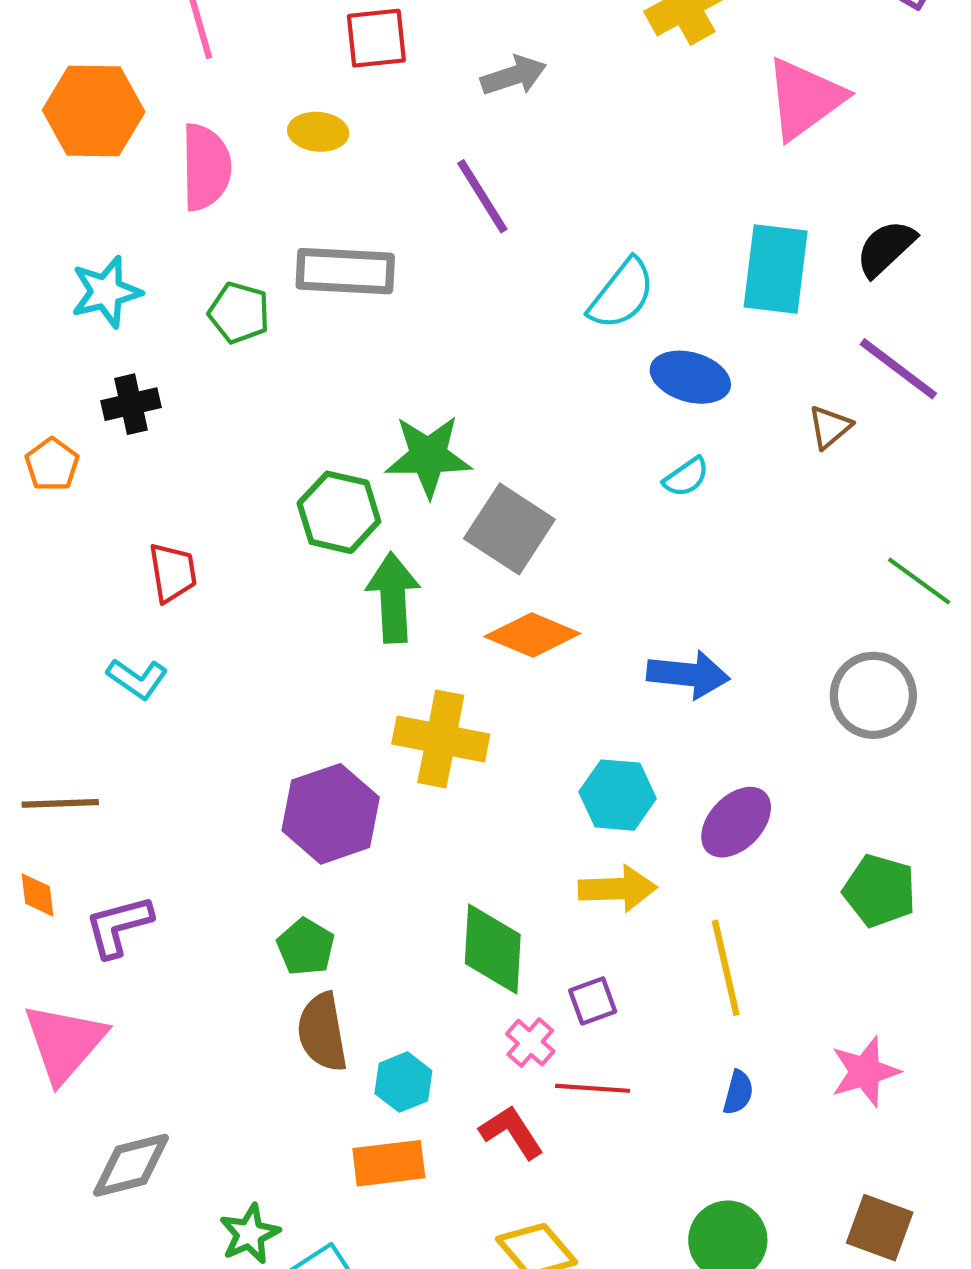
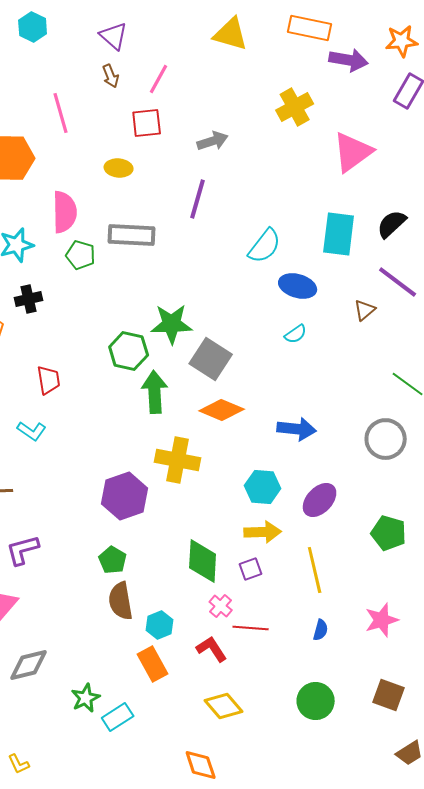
pink semicircle: (206, 167) -> (65, 212), moved
purple line: (482, 196) -> (198, 199), turned 48
purple square: (593, 1001) -> (251, 569), moved
orange rectangle: (389, 1163) -> (153, 664), turned 68

